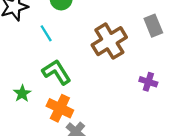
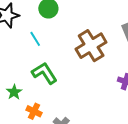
orange cross: (60, 108) -> (34, 111), moved, size x0.7

